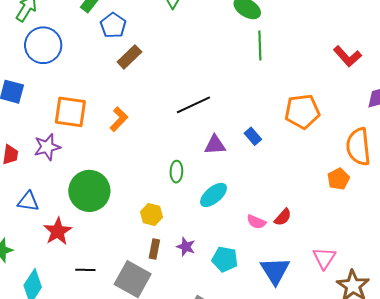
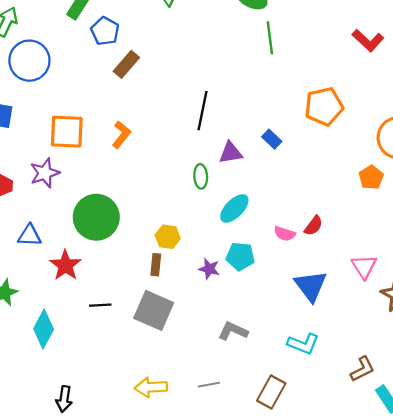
black line: (193, 105) -> (202, 111), turned -48
green ellipse: (176, 172) -> (201, 176), moved
brown rectangle: (154, 249) -> (156, 265), moved
cyan pentagon: (225, 259) -> (240, 256), moved

